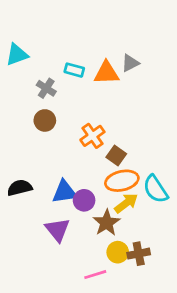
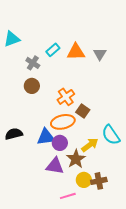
gray triangle: (130, 63) -> (100, 54), moved, turned -32
cyan rectangle: (74, 70) -> (53, 50), turned -56
orange ellipse: (122, 181) -> (63, 122), moved
purple triangle: (57, 230) -> (55, 166), moved, turned -42

